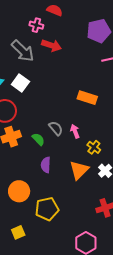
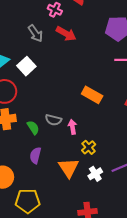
gray arrow: (23, 51) -> (35, 33), size x0.7
gray semicircle: (56, 128) -> (53, 120), turned 133
orange triangle: (79, 170) -> (69, 168), turned -30

